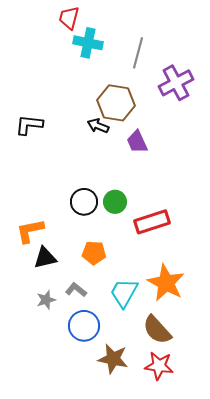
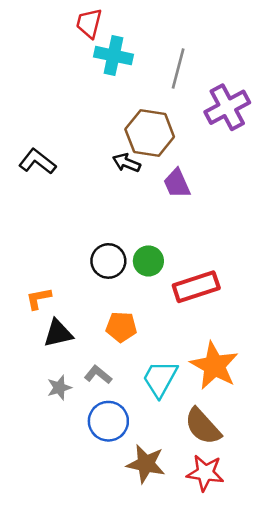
black L-shape: (29, 125) -> (37, 162), turned 32
orange L-shape: (30, 231) -> (39, 298), size x0.7

